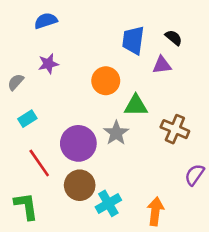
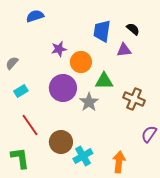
purple star: (48, 64) -> (59, 49), moved
purple circle: (78, 143) -> (63, 88), moved

